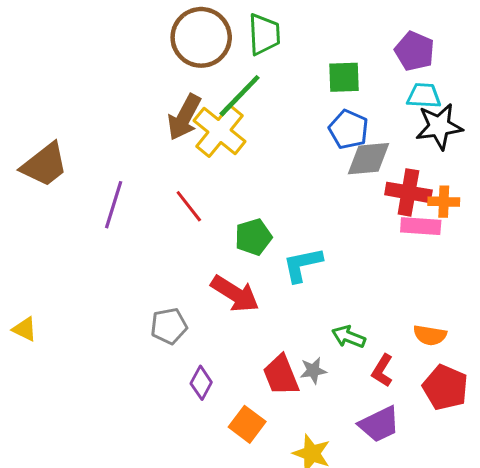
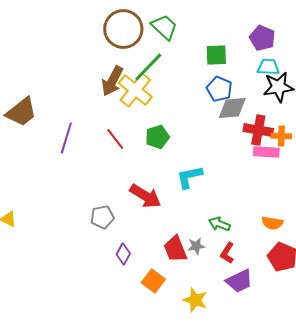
green trapezoid: (264, 34) -> (164, 27), turned -44
green pentagon: (253, 237) -> (157, 137), moved
red L-shape: (382, 371) -> (227, 253), moved

